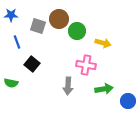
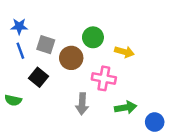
blue star: (11, 15) -> (19, 26), moved
brown circle: (59, 19) -> (71, 58), moved
gray square: (38, 26) -> (46, 45), moved

